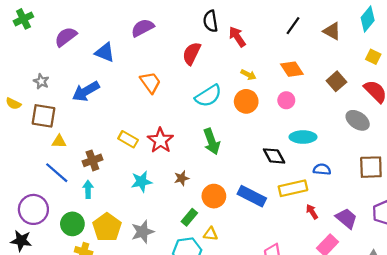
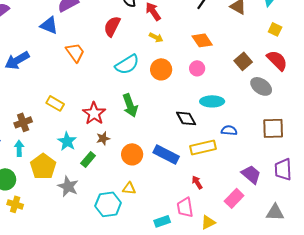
blue triangle: (105, 52) -> (49, 25), moved
yellow arrow: (248, 75) -> (156, 37), moved
brown square: (336, 81) -> (243, 61), moved
red star: (160, 140) -> (94, 113), moved
cyan star: (141, 182) -> (67, 141), turned -30
red arrow: (312, 212) -> (197, 182), moved
green rectangle: (189, 217) -> (88, 159), moved
yellow pentagon: (107, 227) -> (43, 166), moved
gray star: (143, 232) -> (68, 186), turned -30

